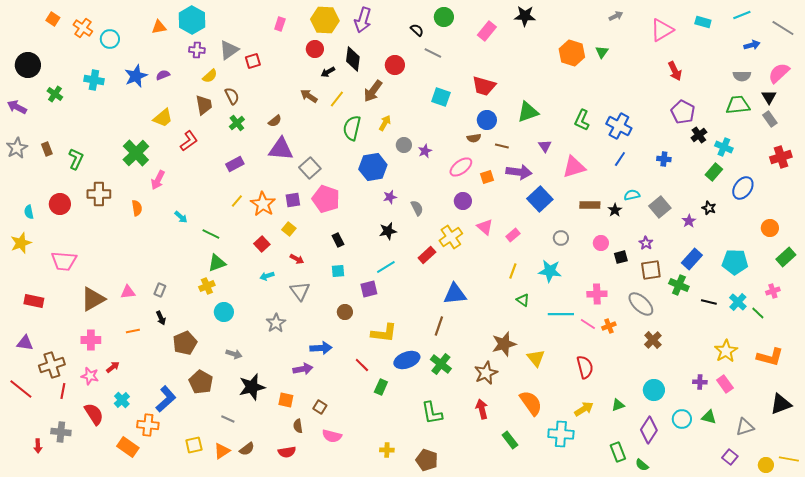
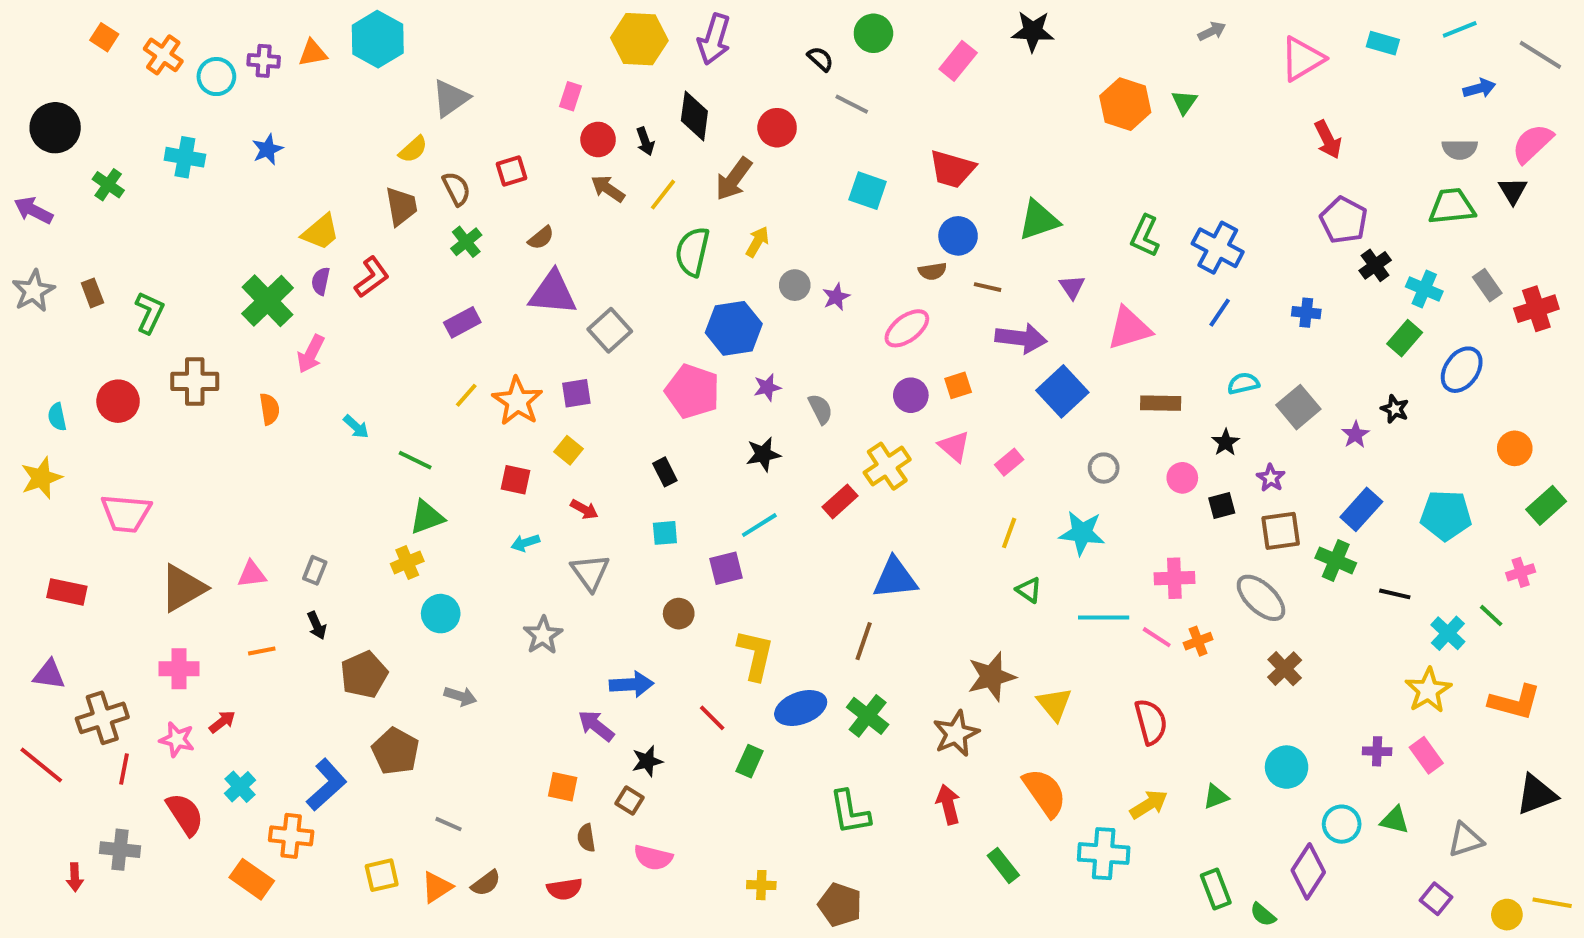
pink rectangle: (280, 24) -> (570, 96), moved
red circle: (315, 49) -> (598, 139), moved
purple cross: (197, 50) -> (264, 61), moved
red square: (253, 61) -> (511, 171), moved
black arrow: (328, 72) -> (645, 141), turned -80
purple semicircle: (163, 75) -> (321, 281), moved, turned -56
blue star: (136, 76) -> (268, 149), size x0.7
gray rectangle: (770, 119) -> (1487, 285), moved
orange square: (487, 177) -> (958, 385), moved
pink pentagon: (326, 199) -> (692, 391), moved
black star: (615, 210) -> (1226, 442), moved
red square: (262, 244) -> (515, 480), turned -35
cyan cross: (738, 302) -> (1448, 633), moved
yellow L-shape: (384, 333) -> (755, 655), turned -84
purple arrow: (303, 369) -> (596, 726), turned -132
black star: (252, 387) -> (647, 761), moved, size x0.6
purple diamond: (649, 430) -> (1308, 871), moved

